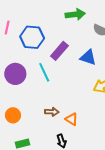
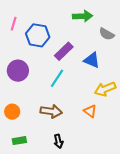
cyan line: (44, 72) -> (57, 78), moved, turned 54
brown arrow: (52, 112) -> (51, 111), size x1.5
orange triangle: (72, 119) -> (90, 111), moved

